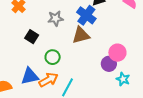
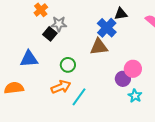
gray star: (55, 18) -> (59, 24), moved
black square: (32, 37) -> (50, 34), moved
blue triangle: (30, 76) -> (29, 59), moved

